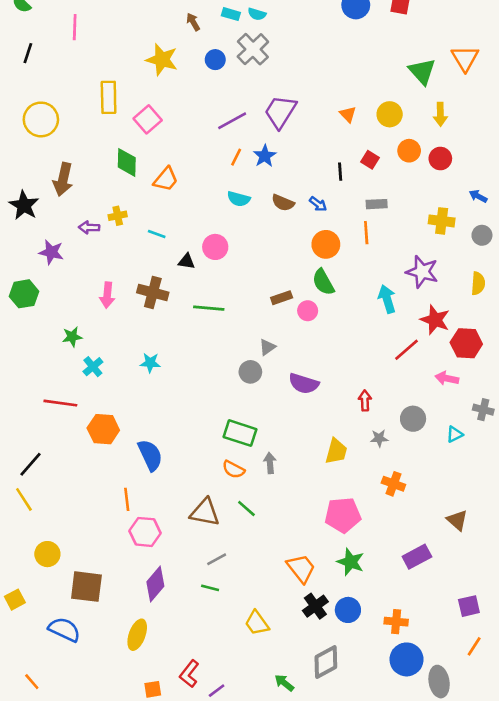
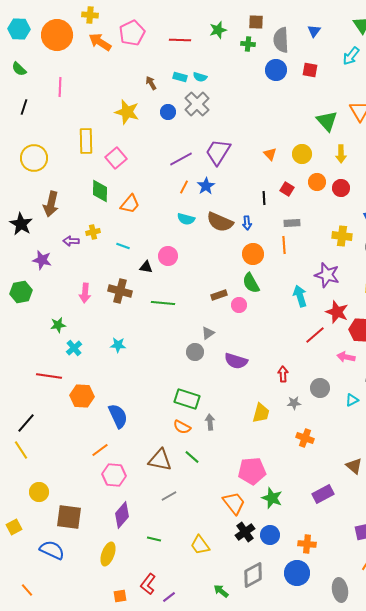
brown semicircle: (283, 203) -> (220, 222), size x1.5
blue arrow: (318, 204) -> (247, 223), turned 48
orange line: (127, 499) -> (100, 450), turned 60
pink pentagon: (343, 515) -> (252, 471), moved
green line: (210, 588) -> (154, 539), moved
blue circle: (407, 659) -> (297, 573), moved

